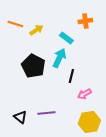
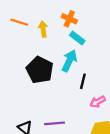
orange cross: (85, 21) -> (69, 19), moved, turned 32
yellow arrow: (36, 30) -> (43, 29), turned -64

